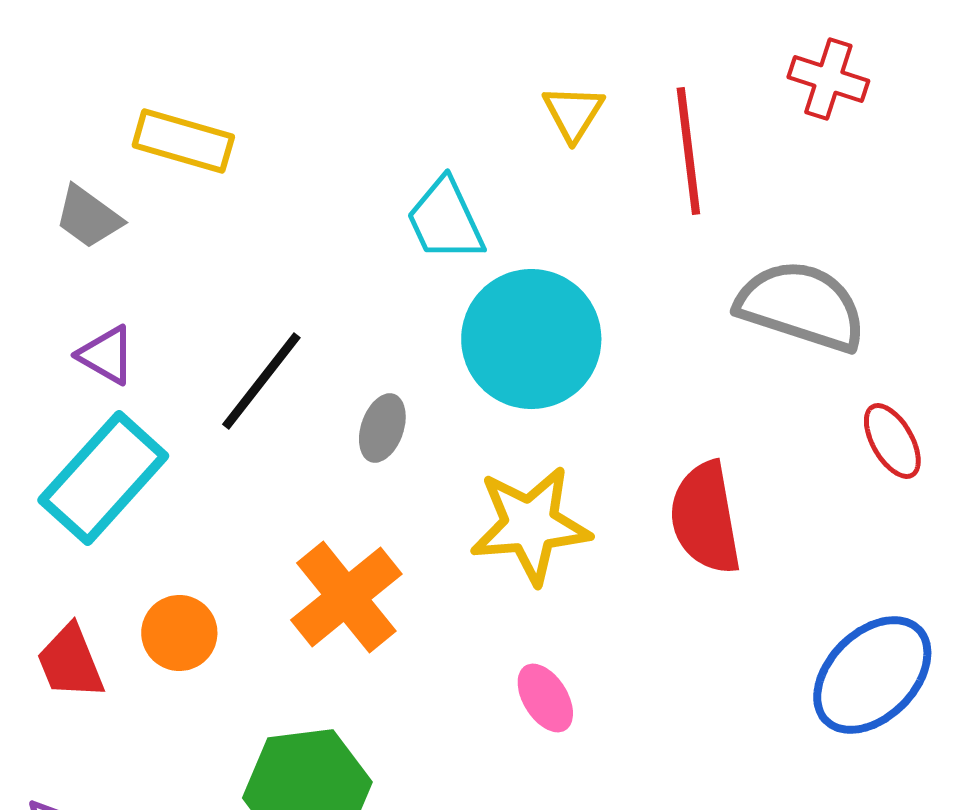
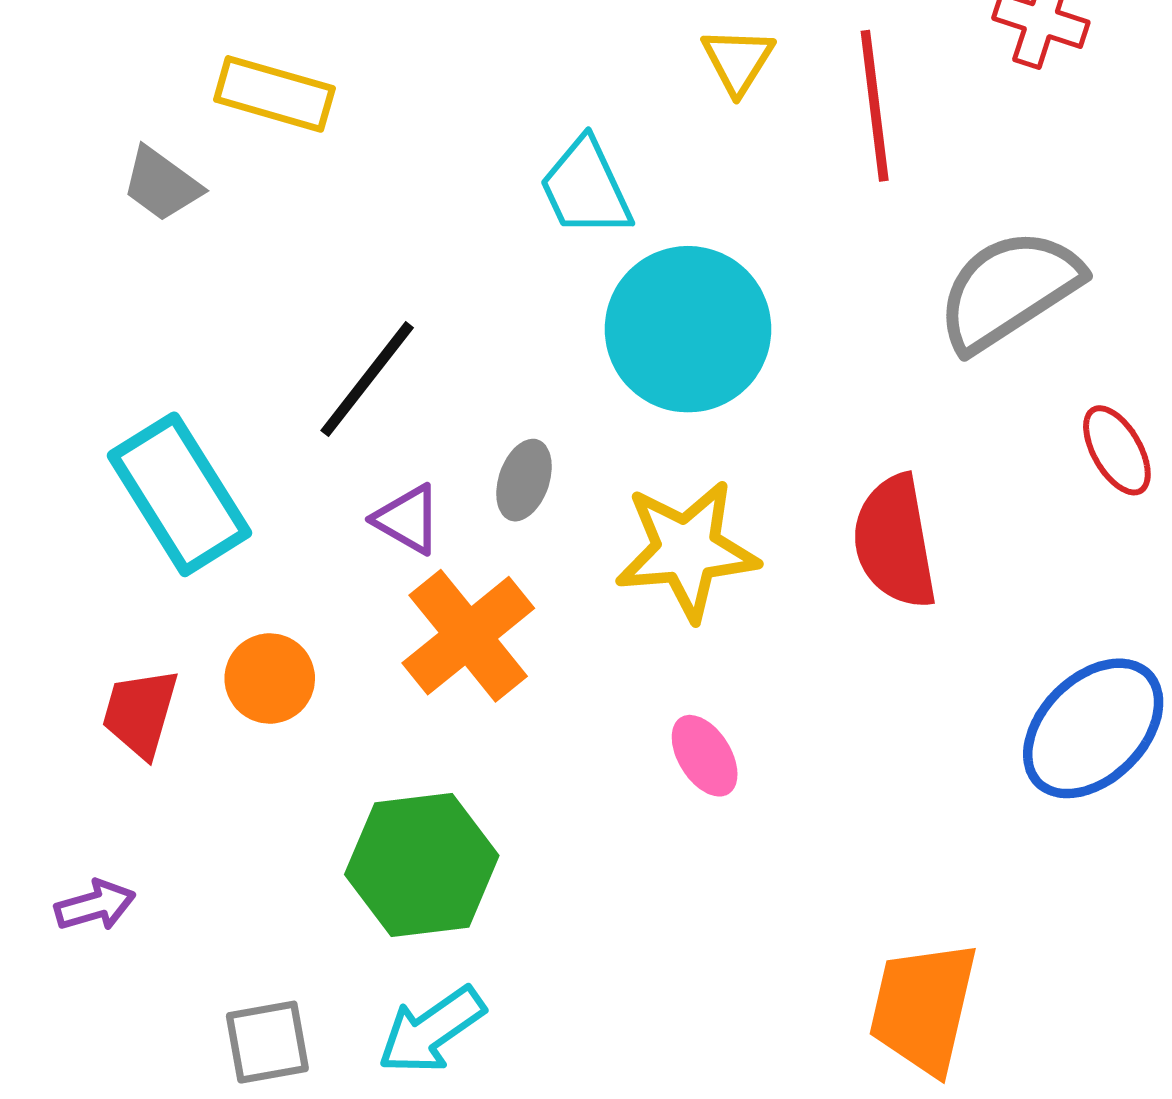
gray semicircle: (801, 306) -> (1009, 290), turned -51
purple triangle: (106, 355) -> (408, 519), moved
gray ellipse: (382, 428) -> (524, 480), moved
cyan rectangle: (103, 478) -> (179, 494), turned -74
red trapezoid: (70, 662) -> (140, 713), turned 38

